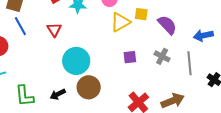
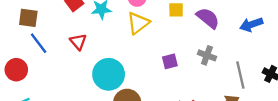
yellow triangle: (120, 22) -> (138, 23), moved
gray line: (190, 63) -> (240, 75), moved

